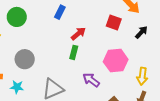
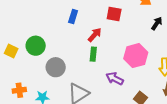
green circle: (17, 17) -> (36, 46), moved
red square: (114, 23) -> (114, 14), moved
gray circle: (25, 59) -> (56, 67), moved

